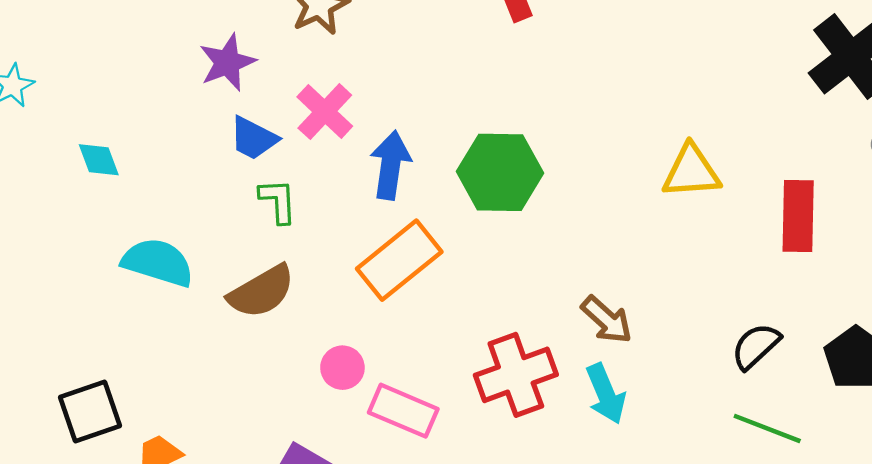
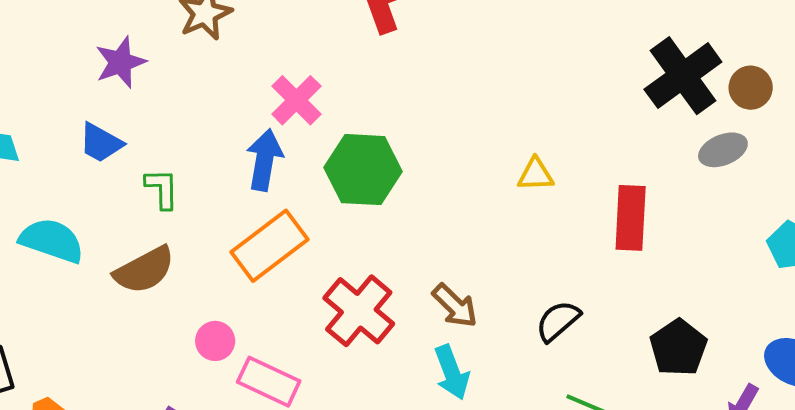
pink cross: (325, 112) -> (296, 100), moved
blue trapezoid: (254, 138) -> (101, 143), moved
yellow triangle: (691, 172) -> (536, 175), size x0.7
black semicircle: (756, 346) -> (558, 321), moved
red cross: (516, 375) -> (359, 311), moved, turned -32

